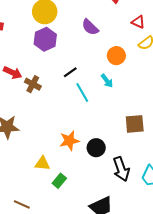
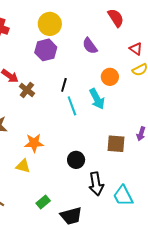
black line: (70, 72) -> (64, 85), turned -48
cyan arrow: (107, 81) -> (97, 99), size x1.5
orange star: (69, 141) -> (34, 143), moved
green rectangle: (59, 181) -> (43, 202), moved

